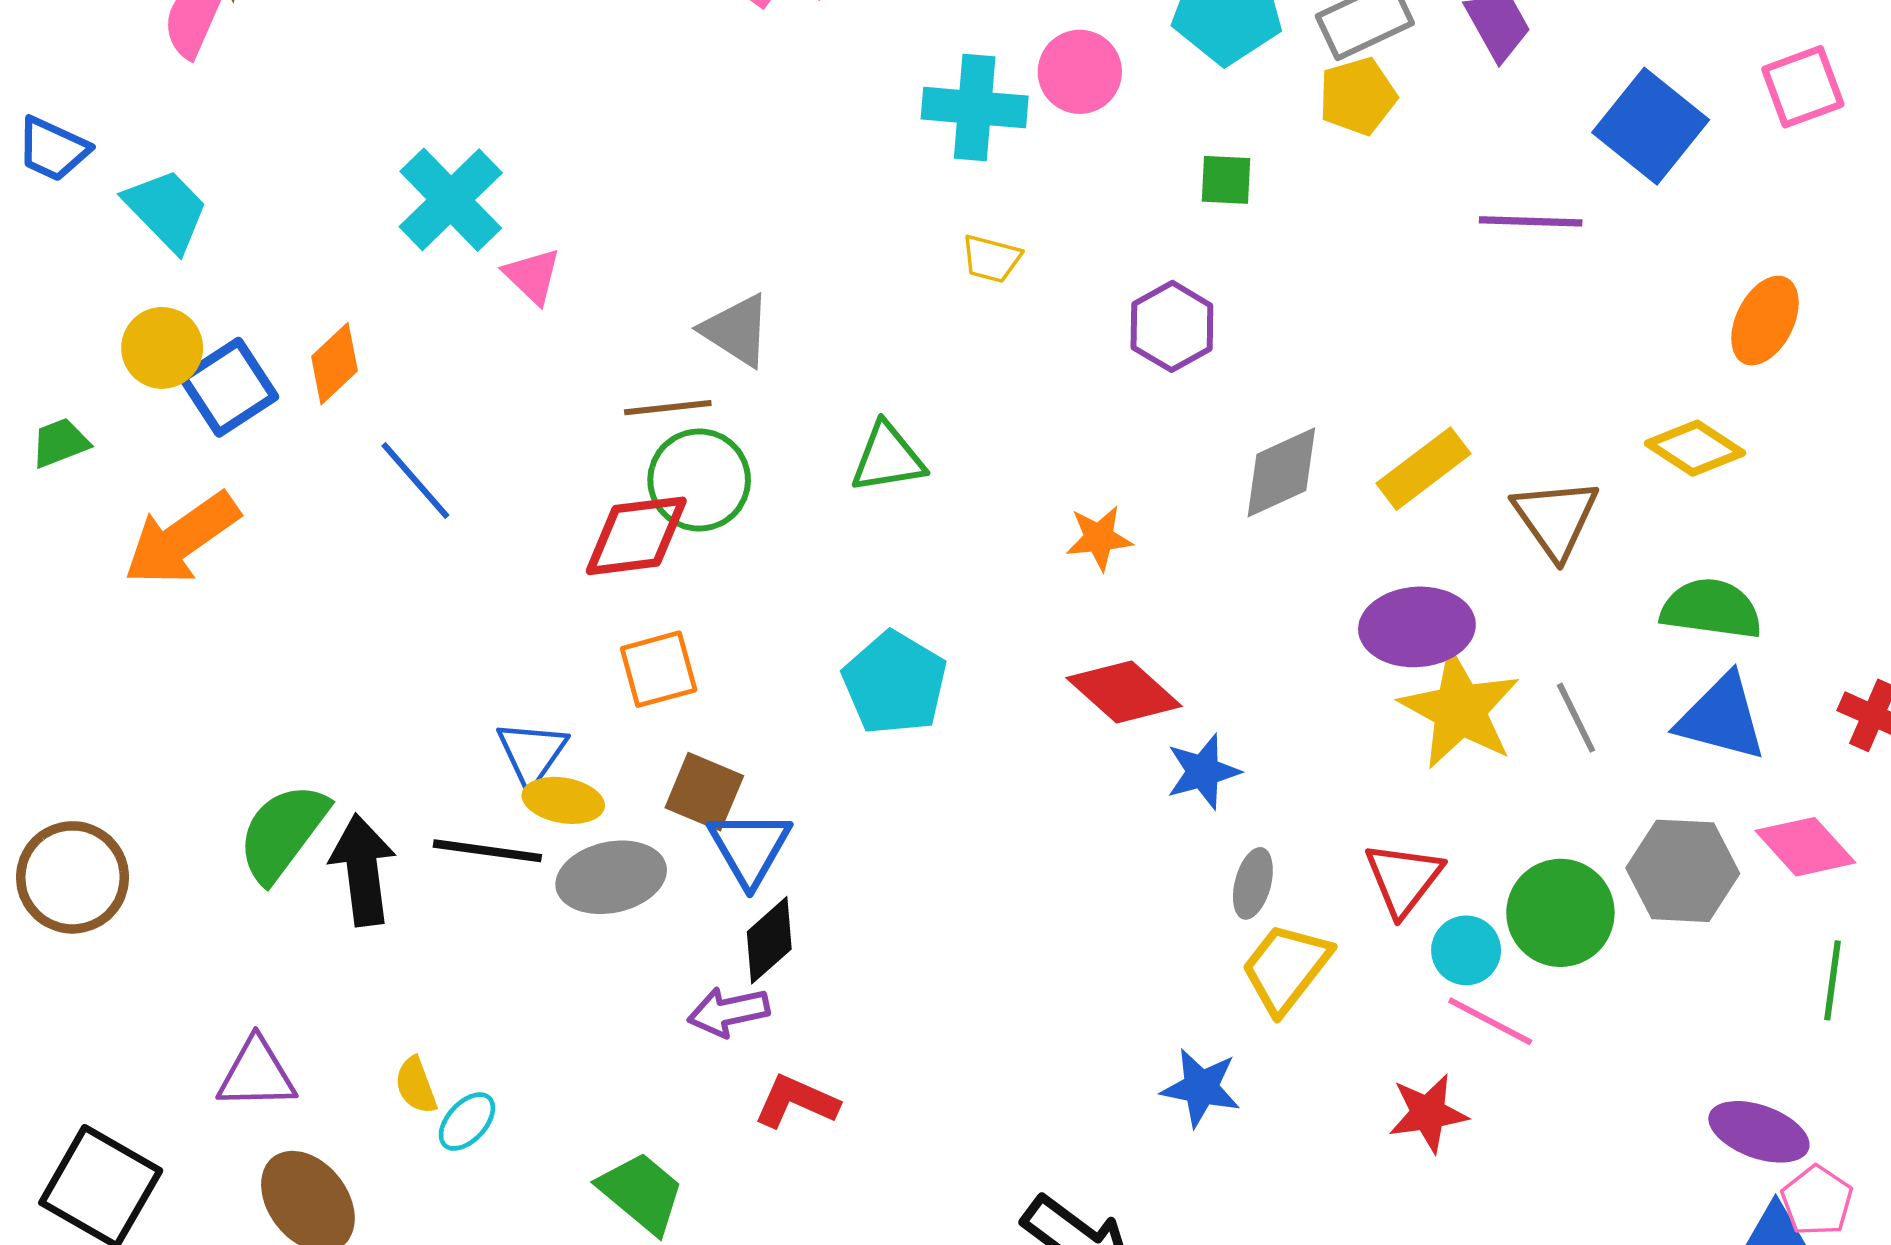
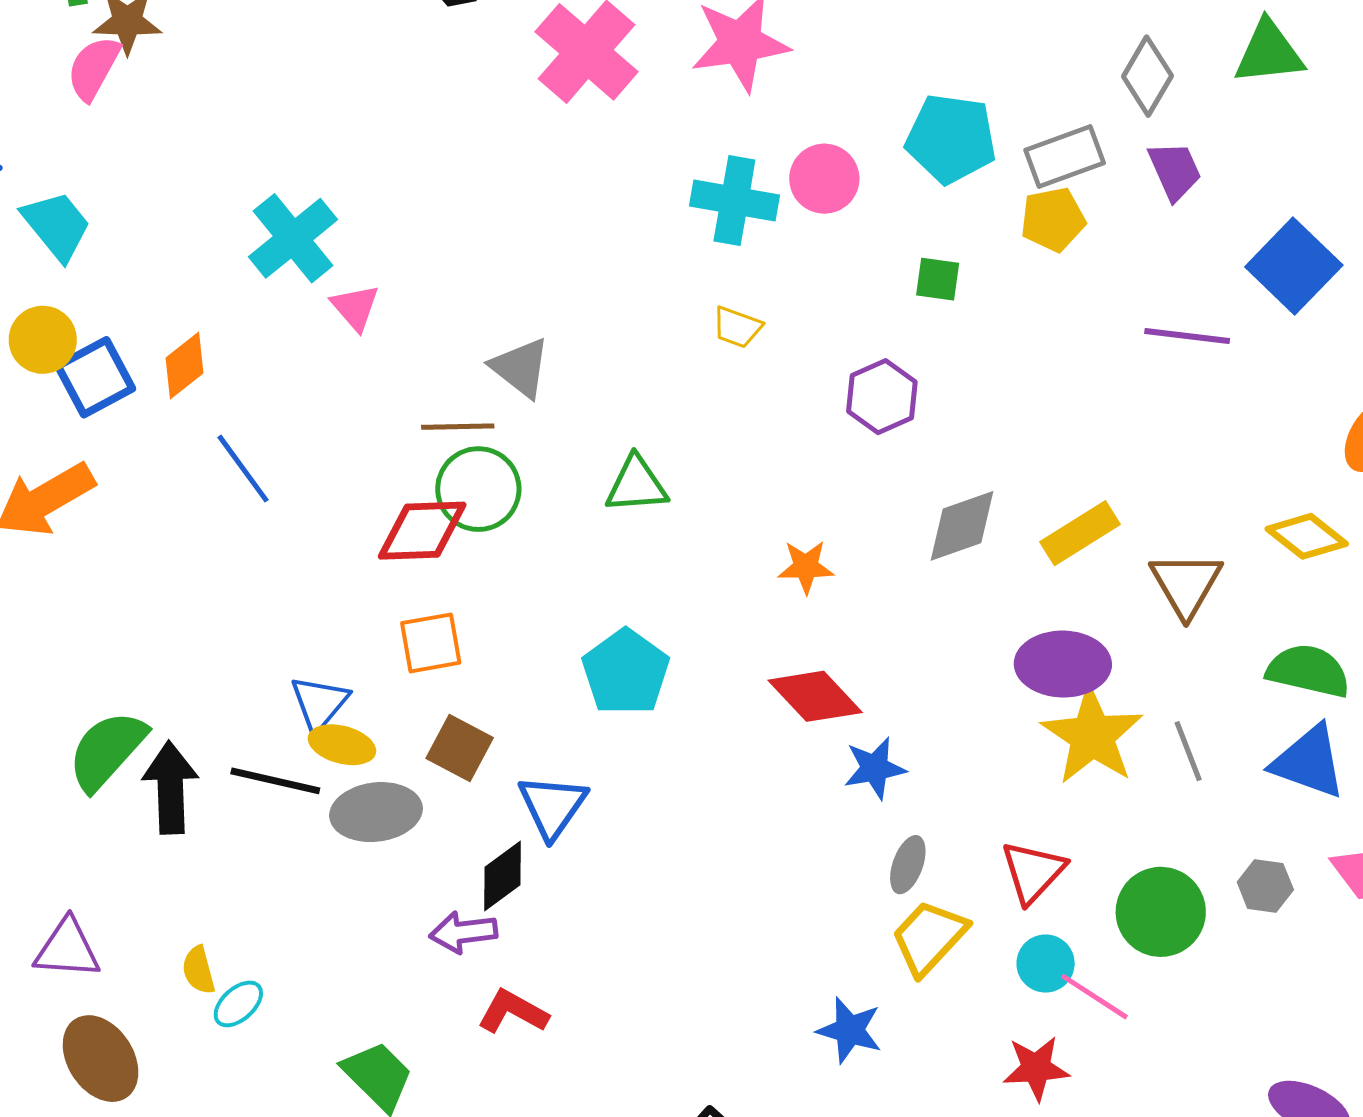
blue triangle: (750, 848) -> (552, 806), moved
gray hexagon: (1683, 871) -> (1265, 886), size x0.6
cyan circle: (1466, 950) -> (1046, 964), moved

